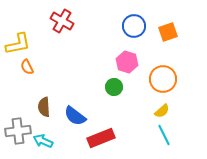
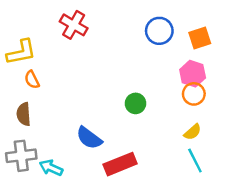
pink hexagon: (127, 62) -> (193, 74), moved
orange circle: (163, 79) -> (194, 94), size x0.7
brown semicircle: (44, 107) -> (24, 114), moved

